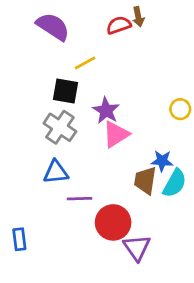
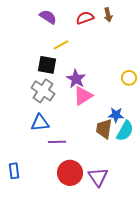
brown arrow: (138, 17) -> (108, 15), moved
purple semicircle: (53, 27) -> (48, 17), moved, size x0.7
red circle: (113, 222) -> (70, 173), moved

